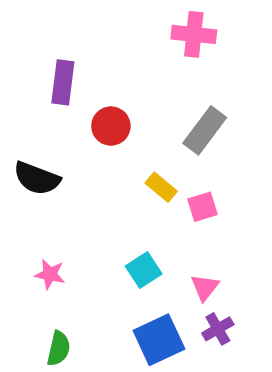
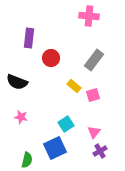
pink star: (50, 274) -> (21, 117), moved
blue square: (159, 340) -> (55, 148), moved

